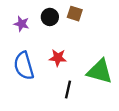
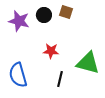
purple star: (22, 24) -> (19, 21), size x1.5
blue semicircle: (24, 66) -> (18, 75), moved

